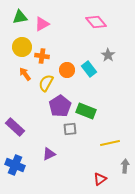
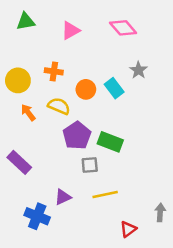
pink triangle: (42, 24) -> (70, 30), moved
yellow circle: (22, 47) -> (18, 80), moved
orange arrow: (25, 74) -> (28, 112), moved
yellow semicircle: (46, 83) -> (59, 106), turned 84
yellow line: (110, 143) -> (105, 194), moved
blue cross: (15, 165) -> (37, 216), moved

